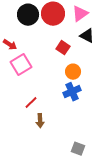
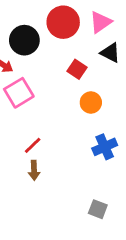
black circle: (28, 15) -> (24, 40), moved
blue cross: (72, 92) -> (105, 147), moved
brown arrow: (40, 121) -> (34, 170), moved

